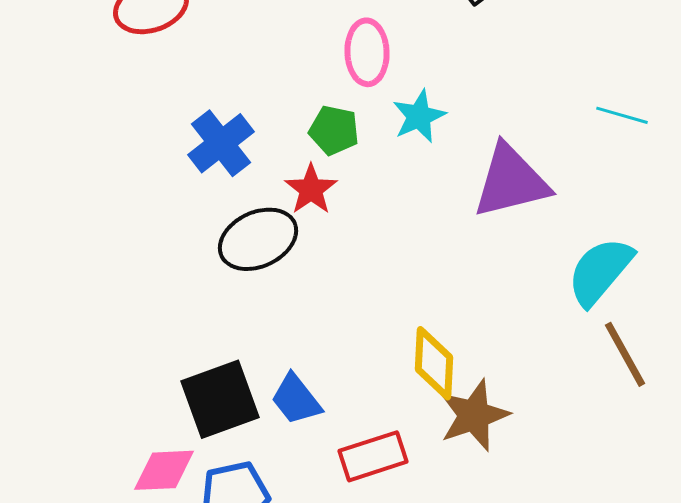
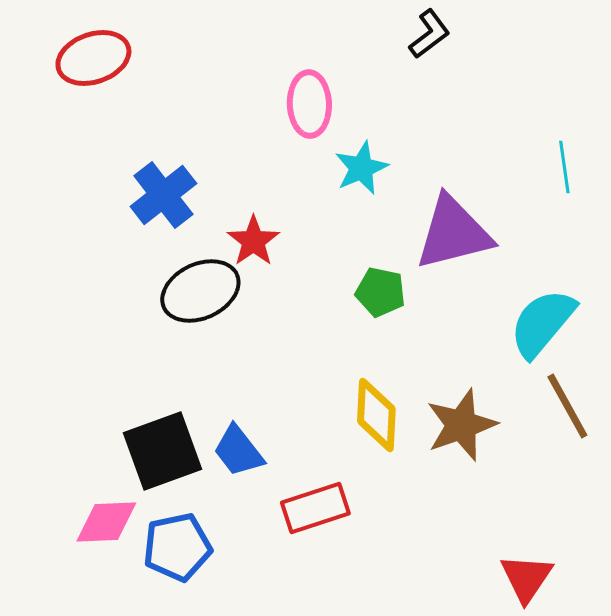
cyan line: (622, 115) -> (564, 167), turned 66
green pentagon: (334, 130) -> (380, 292), moved
brown star: (474, 415) -> (461, 425), moved

